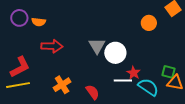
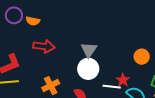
orange circle: (149, 23) -> (142, 57), moved
white circle: (115, 53) -> (88, 69), moved

